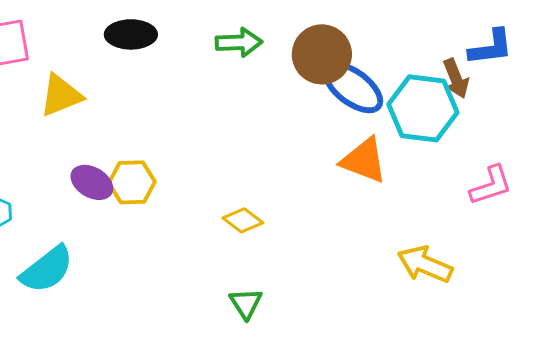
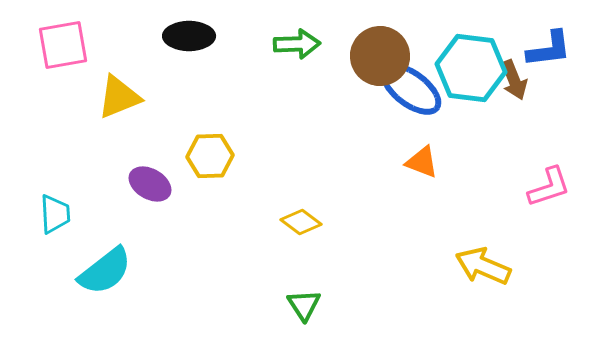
cyan hexagon: (423, 108) -> (471, 68), moved
orange triangle: (364, 160) -> (422, 162), size x0.7
yellow hexagon: (132, 182) -> (210, 156), moved

